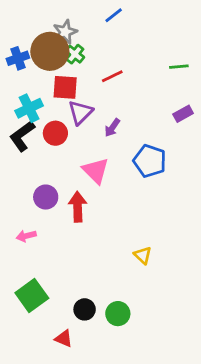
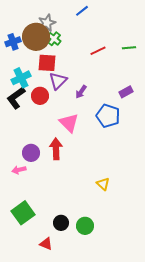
red line: (112, 76) -> (98, 51), moved
purple rectangle: (183, 114) -> (126, 92), moved
purple circle: (46, 197) -> (31, 153), moved

